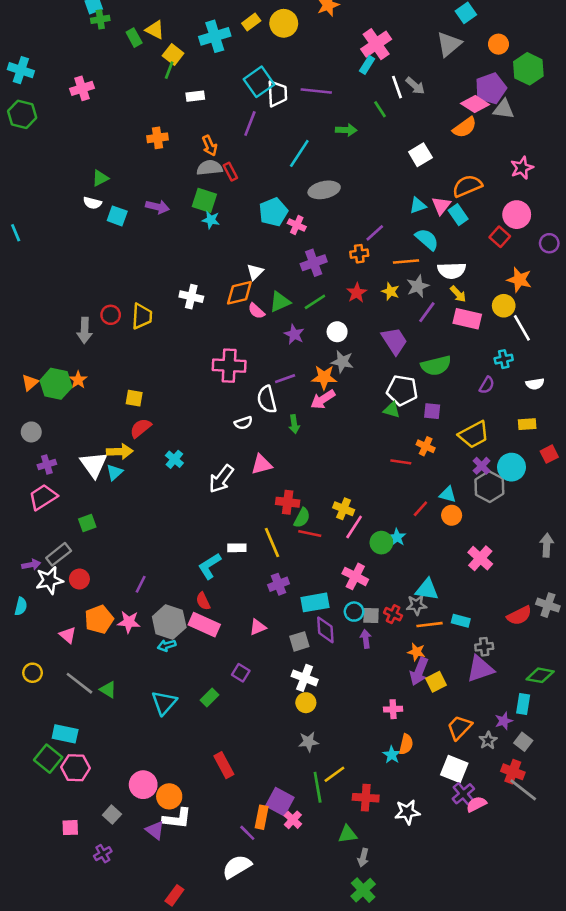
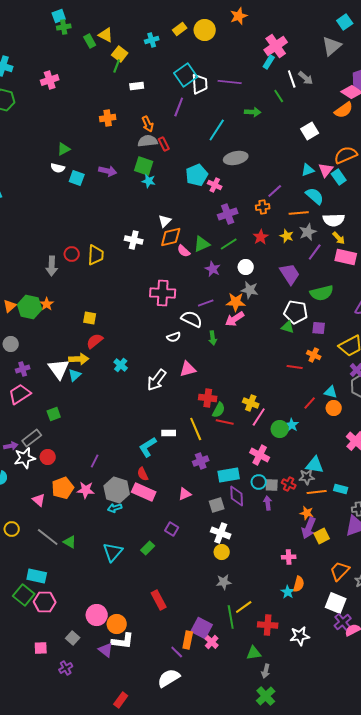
cyan cross: (215, 36) -> (152, 40), size x0.6
white triangle: (255, 272) -> (165, 221), moved
white semicircle: (267, 399) -> (192, 319), turned 130

